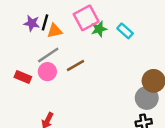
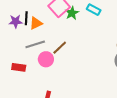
gray line: (48, 55) -> (35, 44), turned 30
pink circle: (47, 72) -> (46, 59), moved

